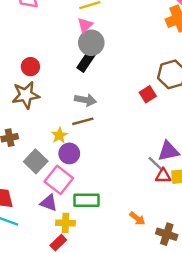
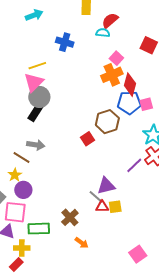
pink triangle: (85, 25) -> (34, 82), size x1.5
brown line: (83, 121) -> (21, 158), moved, turned 48
pink square: (59, 180) -> (15, 212), turned -30
brown cross: (167, 234) -> (70, 217), moved, turned 30

